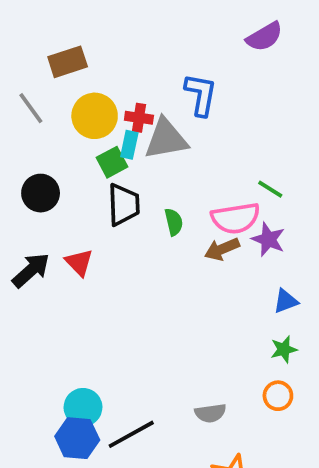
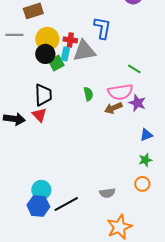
gray line: (31, 108) -> (14, 35), turned -54
green line: (270, 189) -> (134, 69), moved
black circle: (41, 193) -> (45, 54), moved
black trapezoid: (124, 205) -> (43, 95), moved
black arrow: (31, 270) -> (14, 119), turned 50

